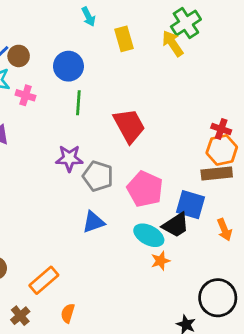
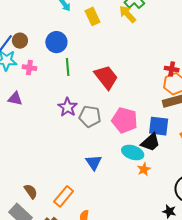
purple star: (69, 158) -> (68, 107), turned -30
blue triangle: (93, 222) -> (94, 162), moved, turned -36

